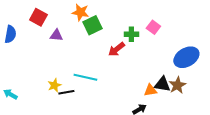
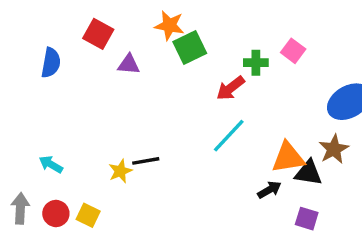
cyan line: (85, 77) -> (229, 136), moved, turned -60
black triangle: (162, 84) -> (308, 173), moved
yellow star: (54, 85) -> (120, 171), moved
orange triangle: (150, 90) -> (288, 158), size x1.5

